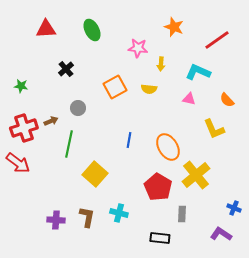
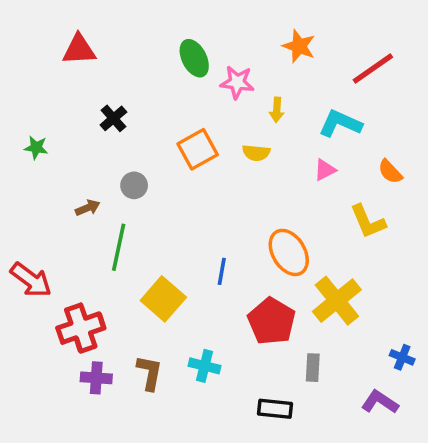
green ellipse: (92, 30) -> (194, 58), moved
pink triangle: (189, 99) -> (325, 170), turned -40
red cross: (24, 128) -> (81, 328), moved
blue line: (129, 140) -> (222, 271), moved

